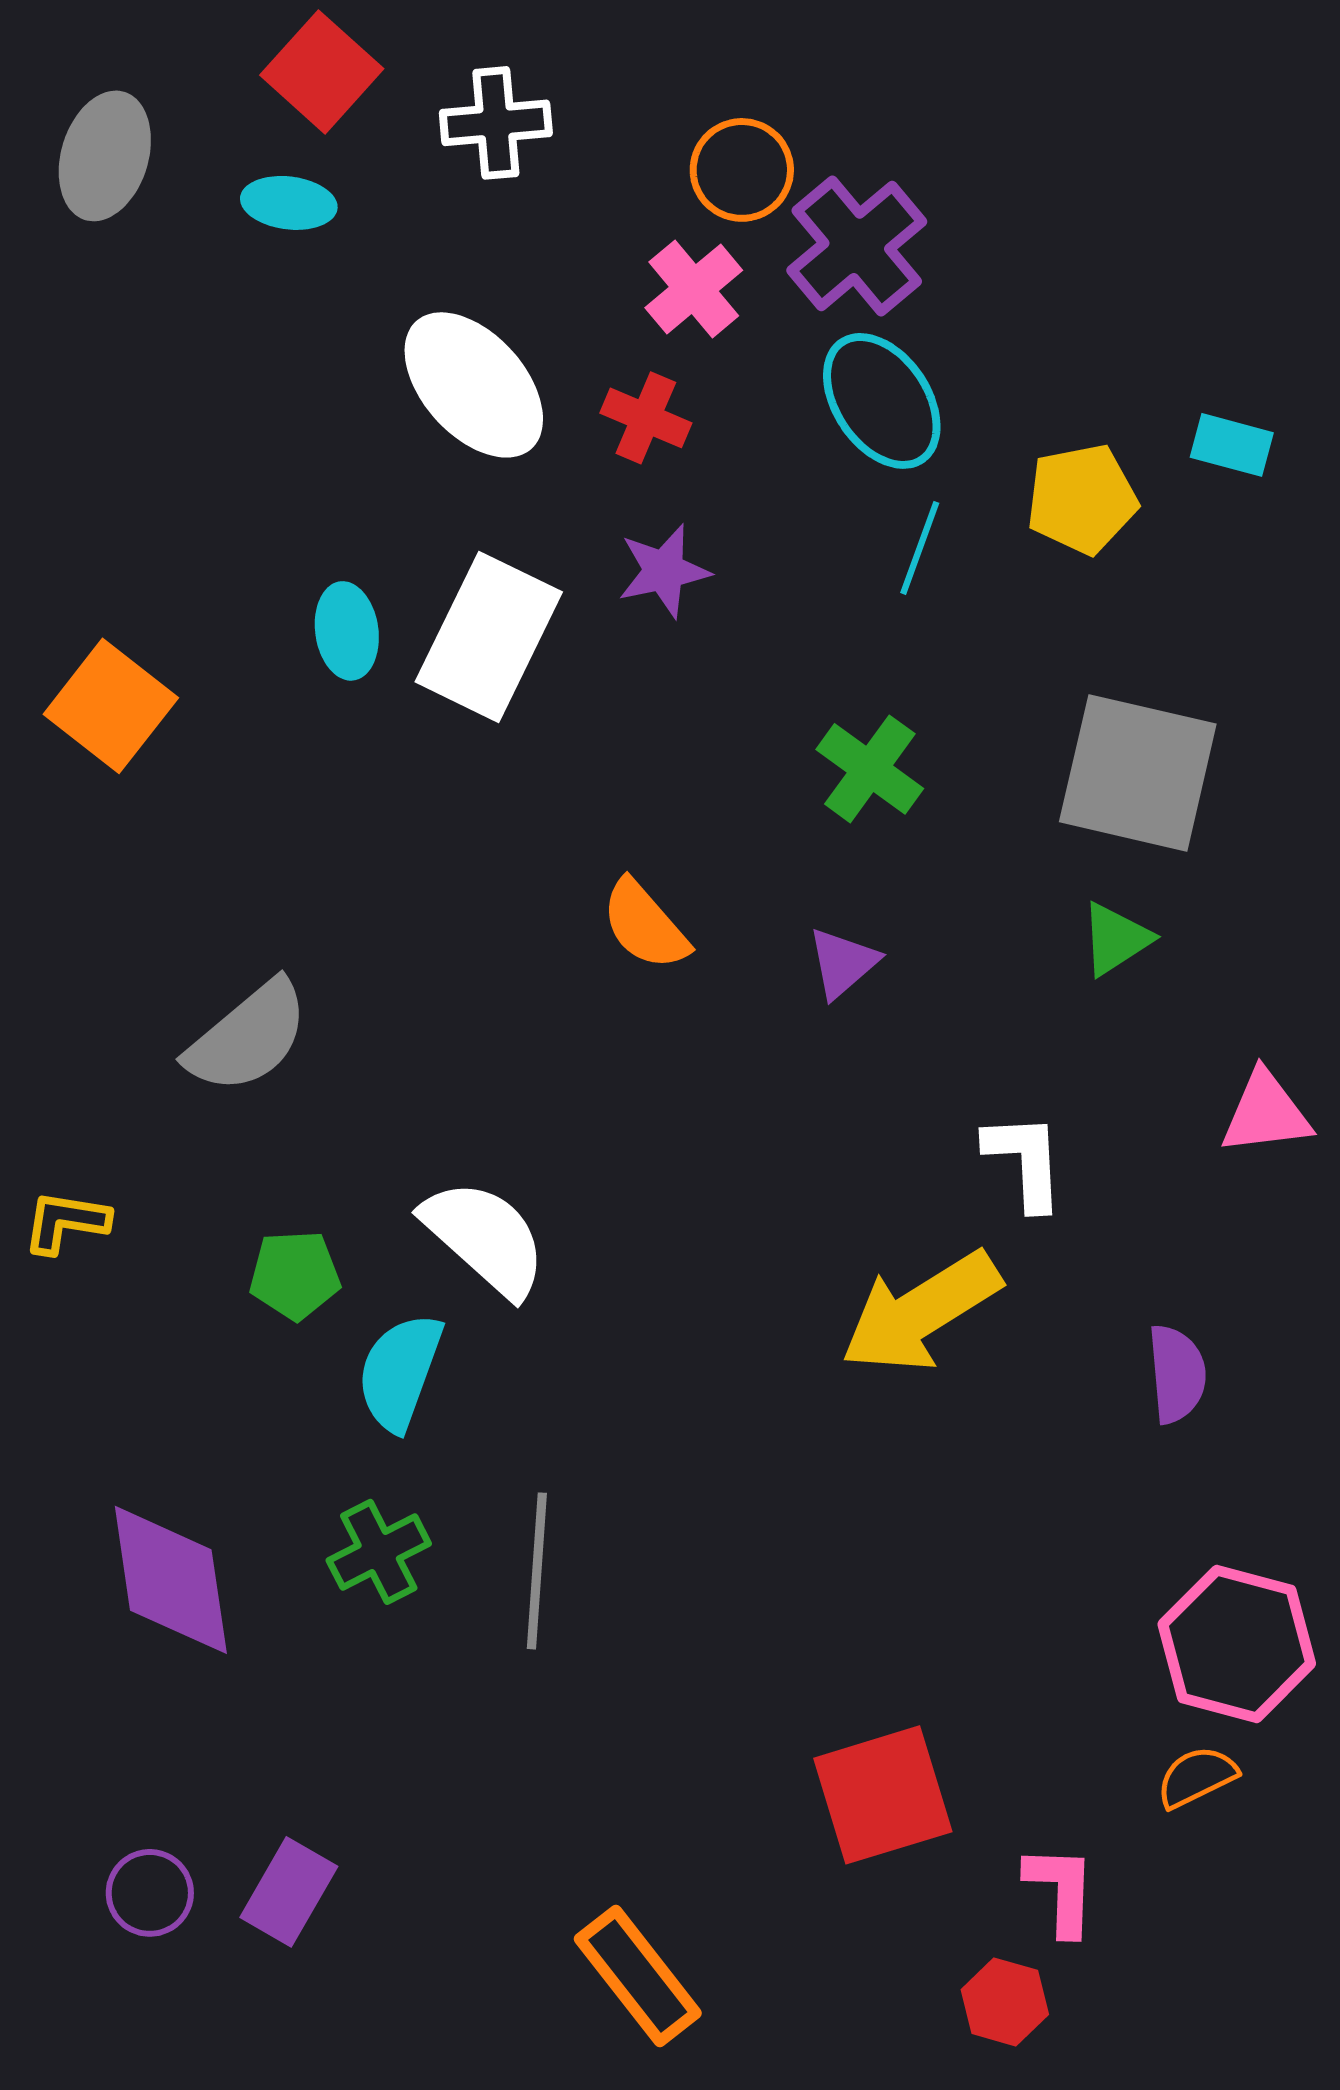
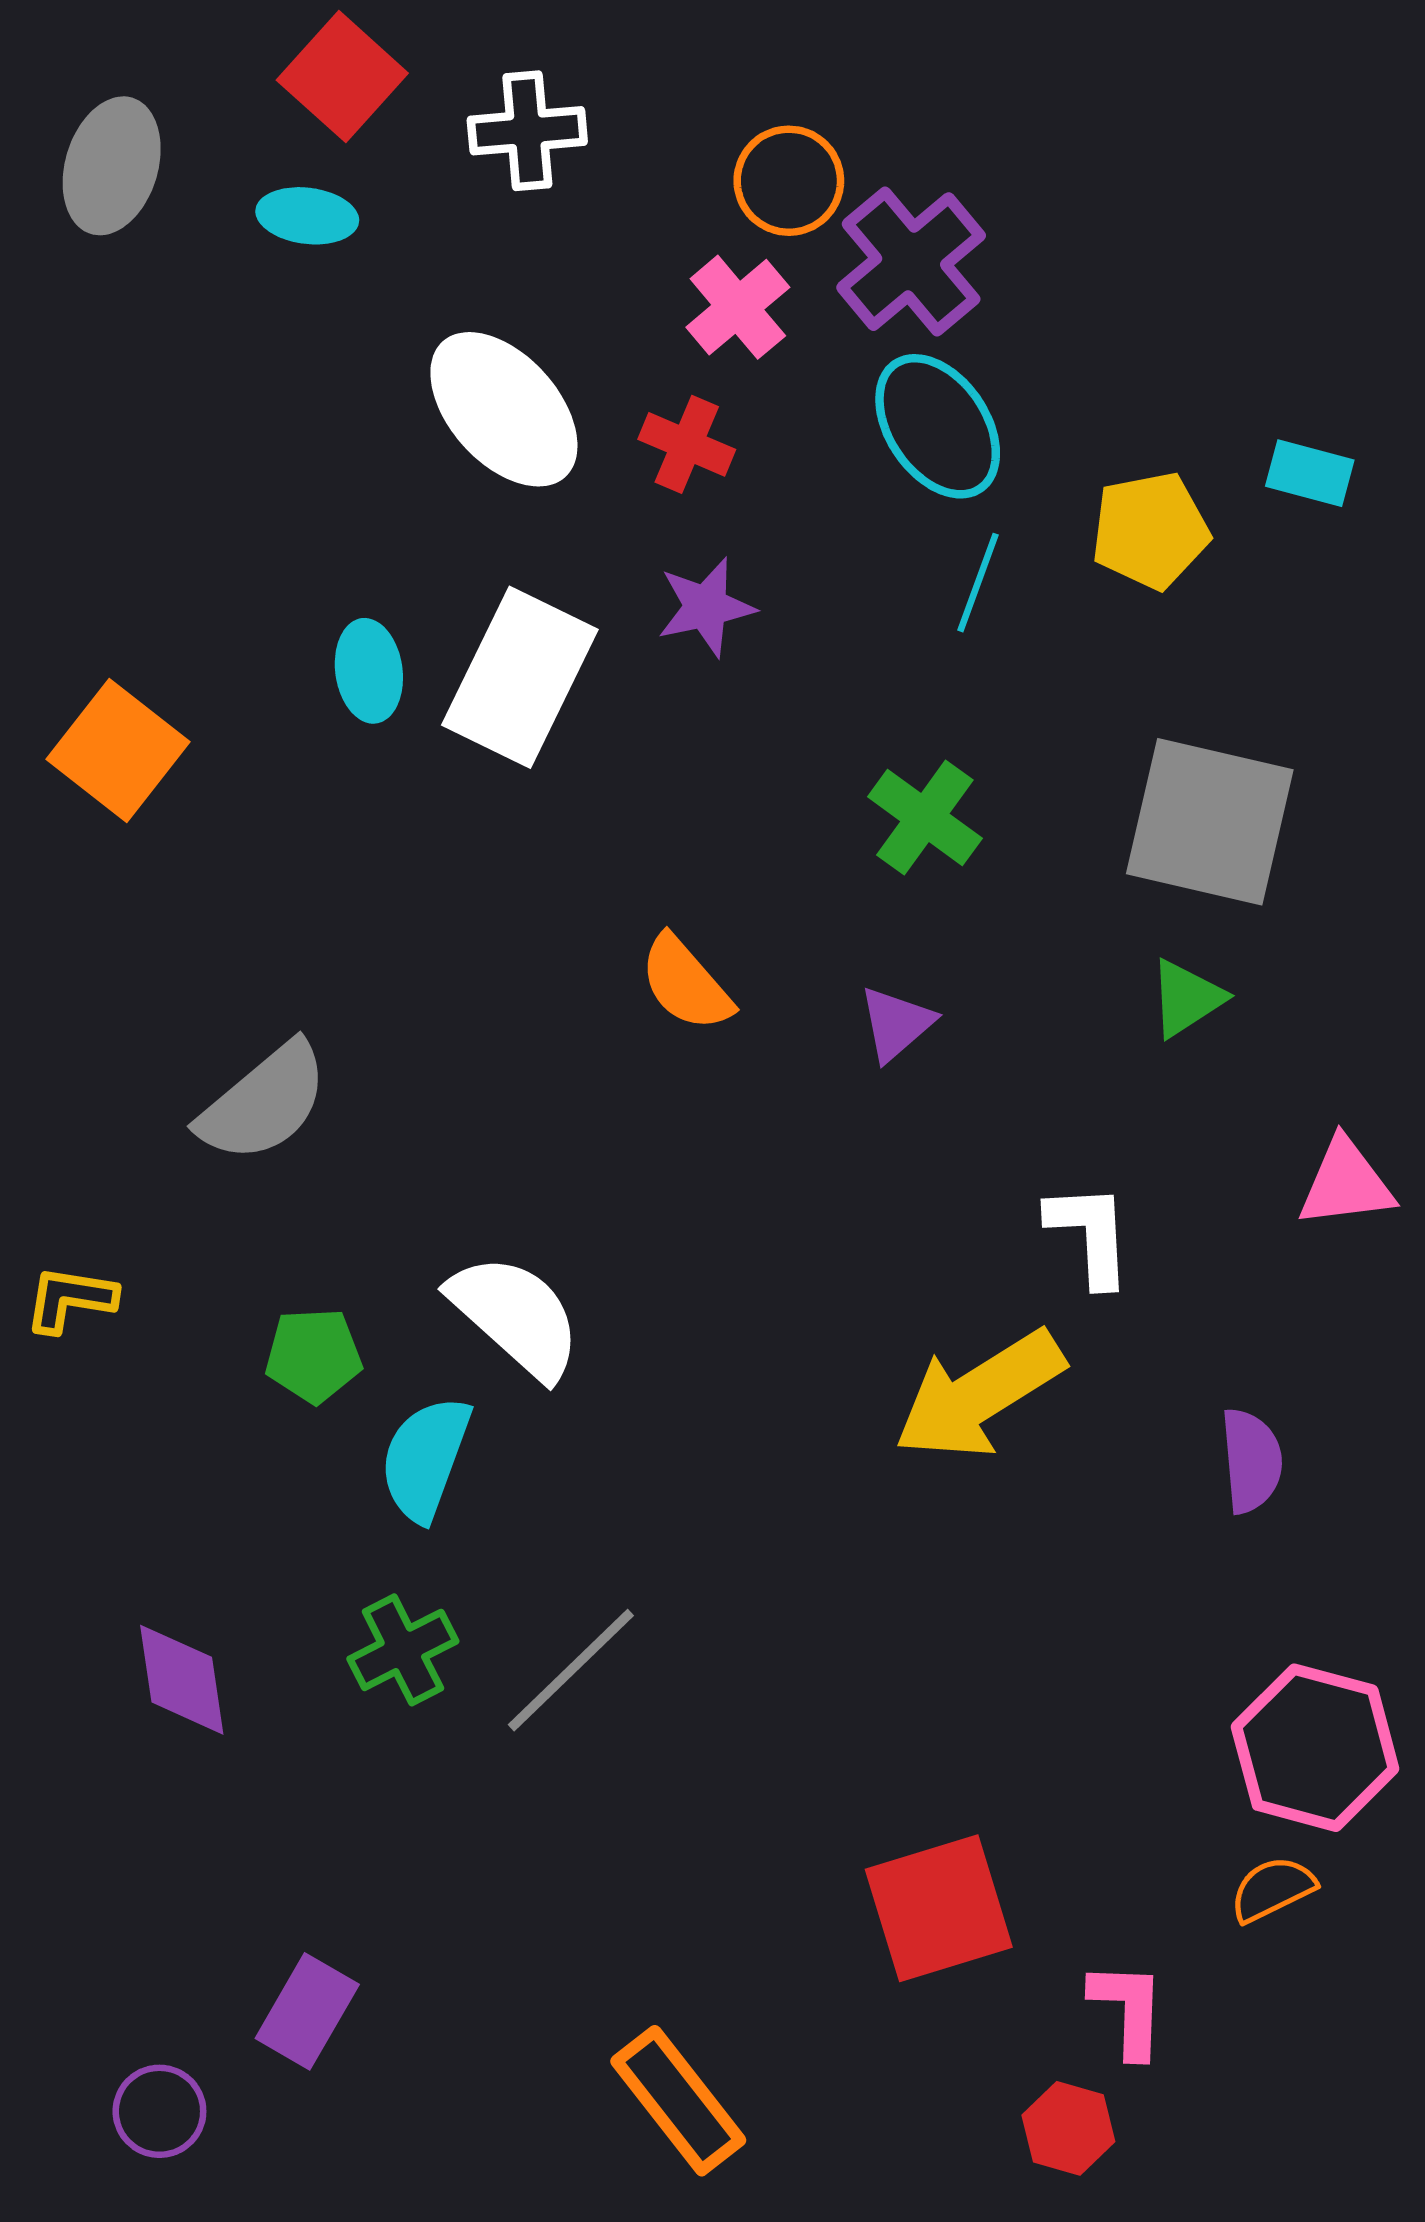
gray line: (537, 1571) -> (571, 1670), turned 42
purple diamond: (171, 1580) -> (182, 1680), size x0.7
purple circle: (150, 1893) -> (159, 2111), moved

